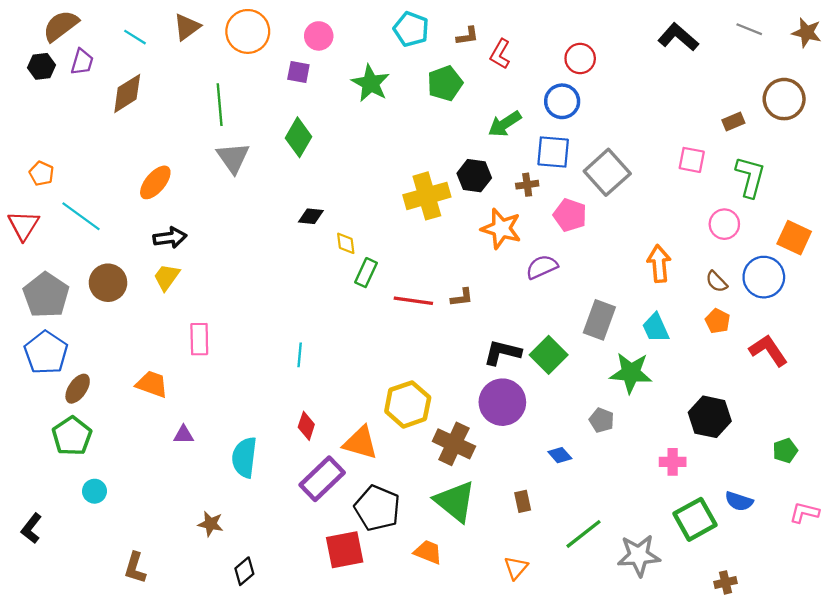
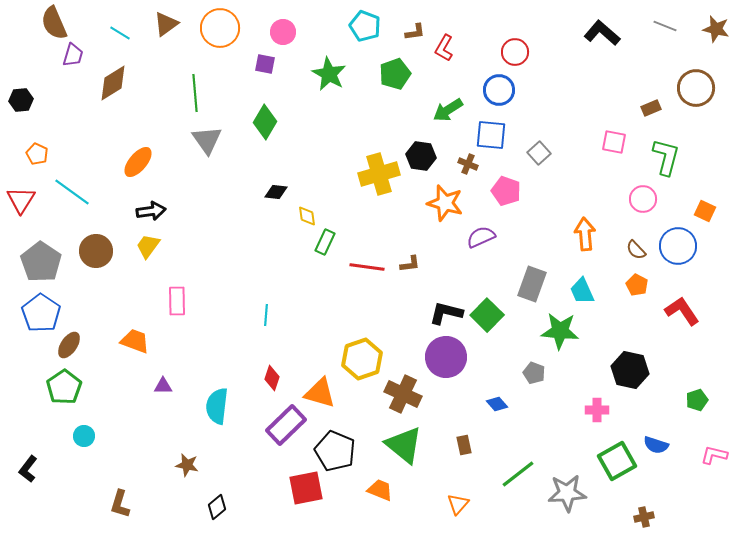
brown semicircle: (61, 26) -> (54, 23), turned -76
black hexagon: (42, 66) -> (21, 100), moved
gray square: (607, 172) -> (539, 153), size x0.6
brown cross: (527, 185) -> (468, 164), turned 30
orange square: (794, 238) -> (705, 211), size x0.7

